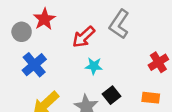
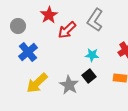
red star: (44, 19) -> (49, 15), moved
cyan star: (94, 66) -> (92, 55), moved

